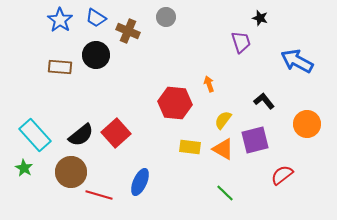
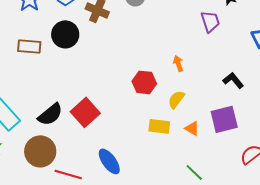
red hexagon: (175, 103) -> (144, 82), size x0.7
yellow semicircle: (223, 120) -> (176, 99), moved
orange triangle: (223, 149) -> (192, 128), size x0.7
blue ellipse: (140, 182) -> (109, 161), turned -60

